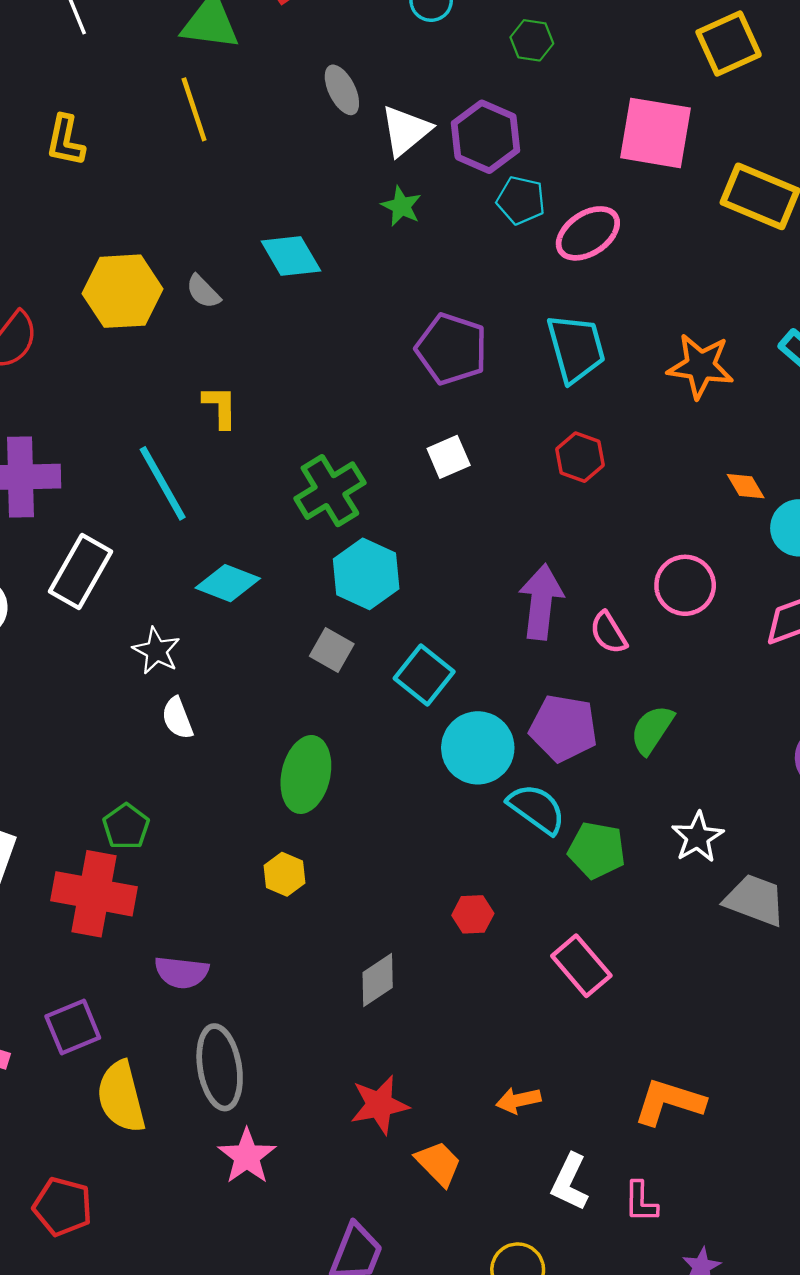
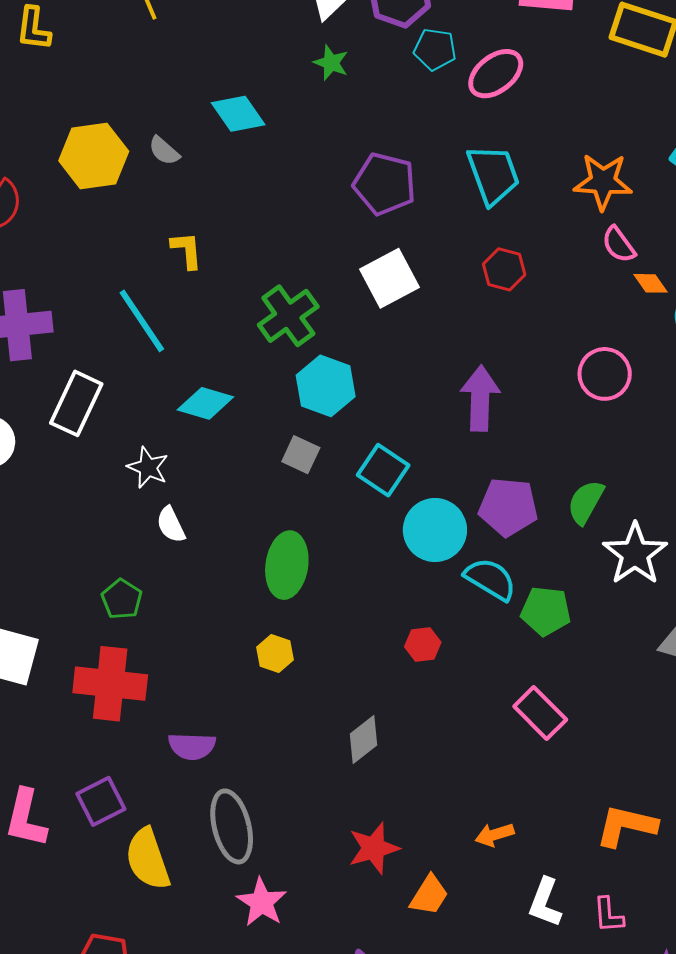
white square: (449, 457) -> (389, 278), size x1.5
pink semicircle: (608, 633) -> (619, 245), moved
green pentagon: (126, 827) -> (122, 599), moved
white star: (698, 837) -> (635, 554), moved, size x1.4
red hexagon: (473, 914) -> (423, 645), moved
orange trapezoid: (438, 1163) -> (429, 895), turned 81

